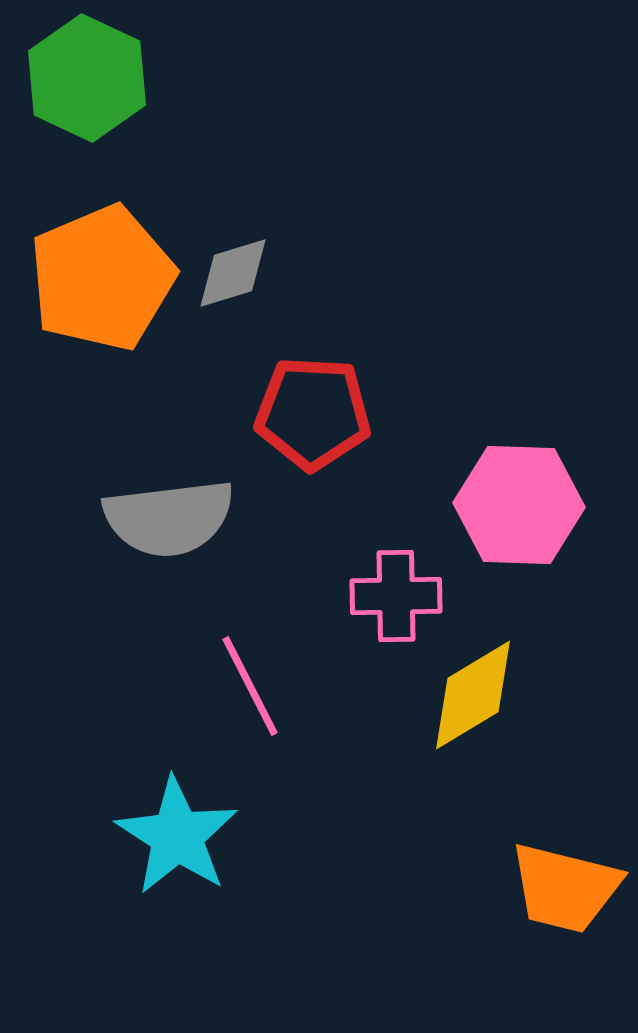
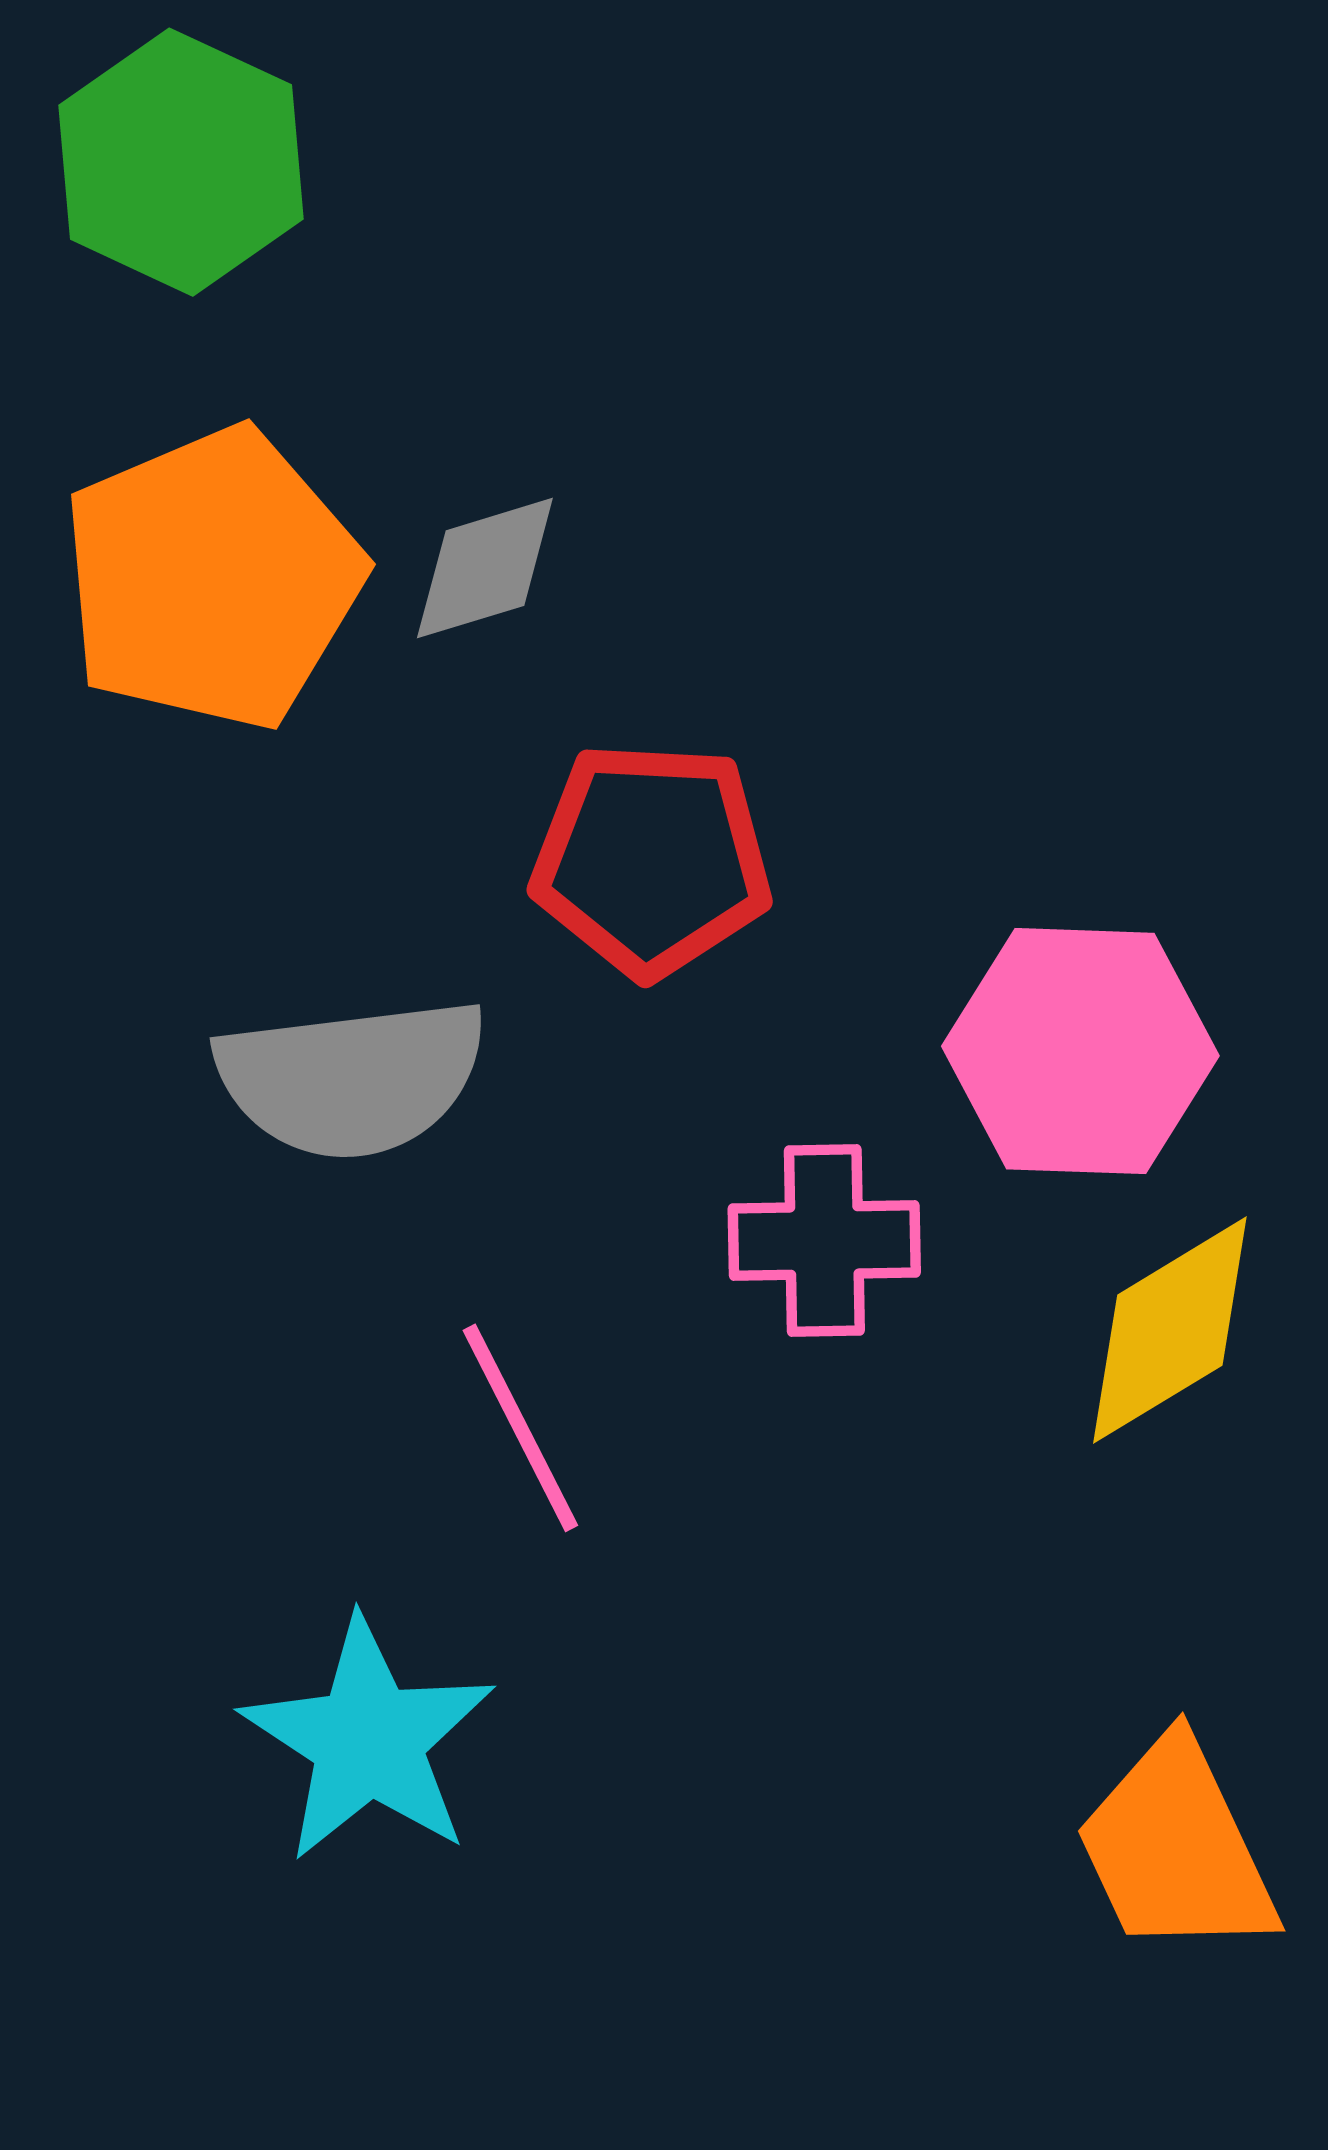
yellow diamond: (473, 695) -> (1170, 1330), moved
orange trapezoid: (565, 888) -> (1176, 1848), turned 51

